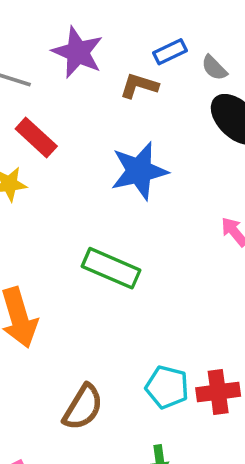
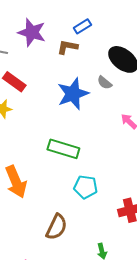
gray semicircle: (214, 68) -> (105, 83), moved
cyan pentagon: (167, 387) -> (86, 187), moved

